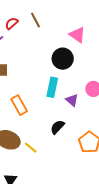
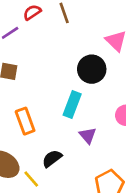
purple triangle: (72, 100) -> (88, 135), moved
black semicircle: (57, 127) -> (52, 158), moved

